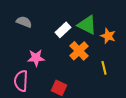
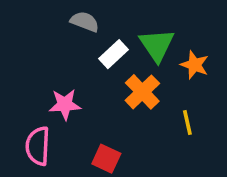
gray semicircle: (24, 22) -> (85, 22), moved
green triangle: (87, 25) -> (157, 45), turned 30

